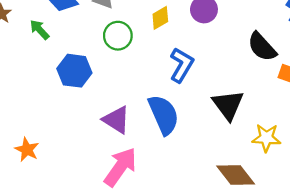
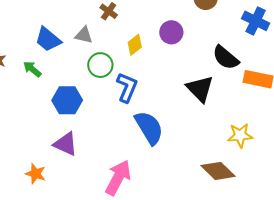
blue L-shape: (182, 65) -> (127, 87), moved
black triangle: (228, 105) -> (200, 89), moved
purple triangle: (116, 120) -> (66, 144), moved

